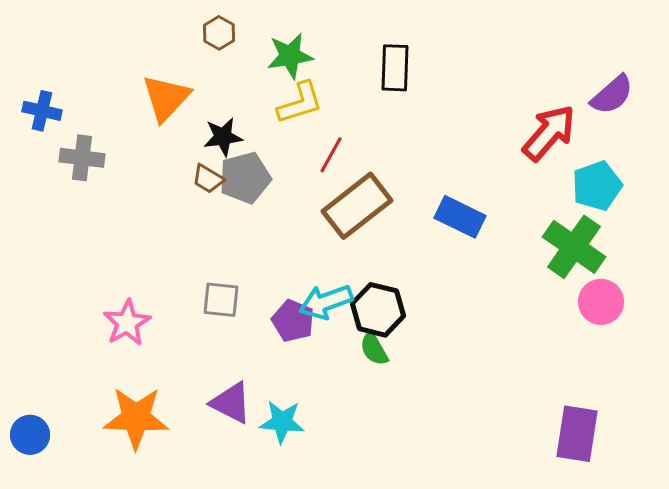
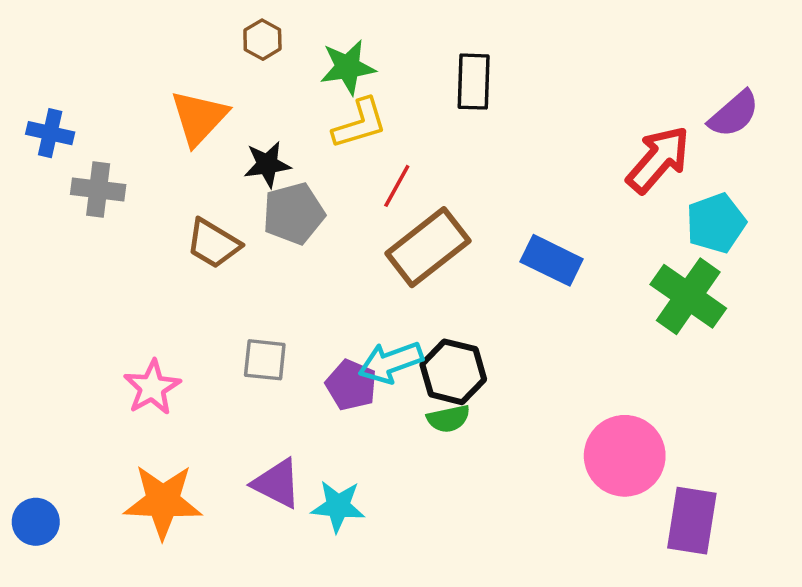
brown trapezoid: (208, 179) -> (213, 243), moved, size x1.4
pink circle: (601, 302) -> (625, 456), moved, size x1.5
green semicircle: (374, 349) -> (448, 419), turned -72

